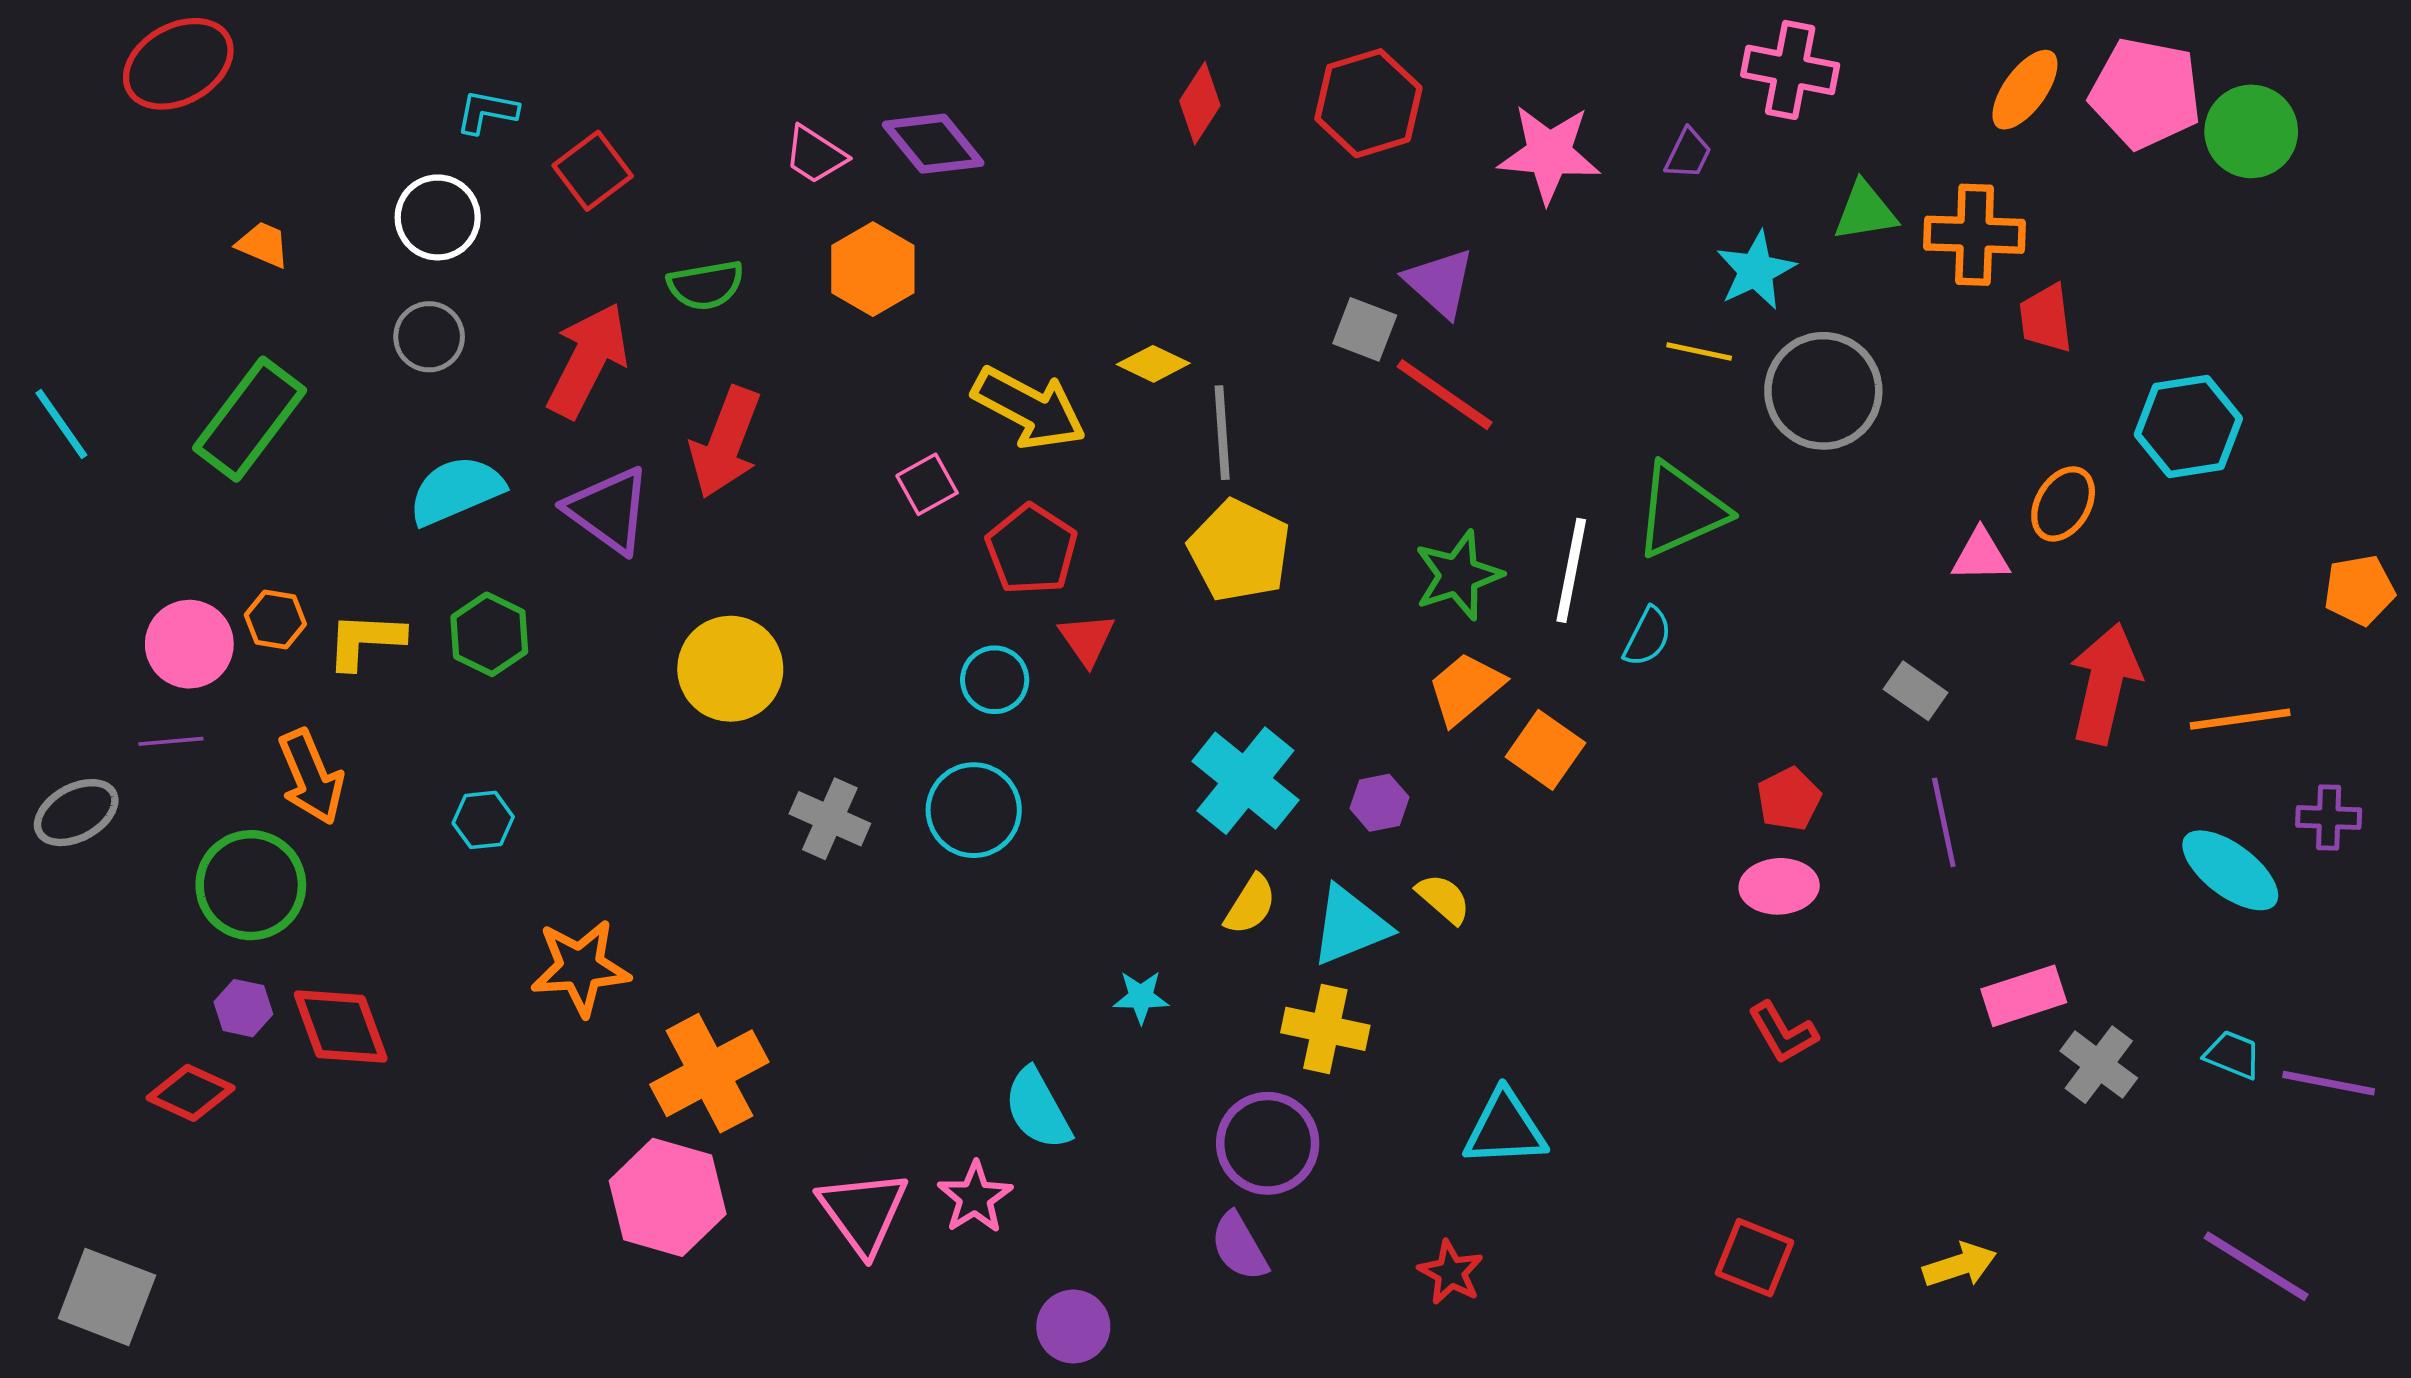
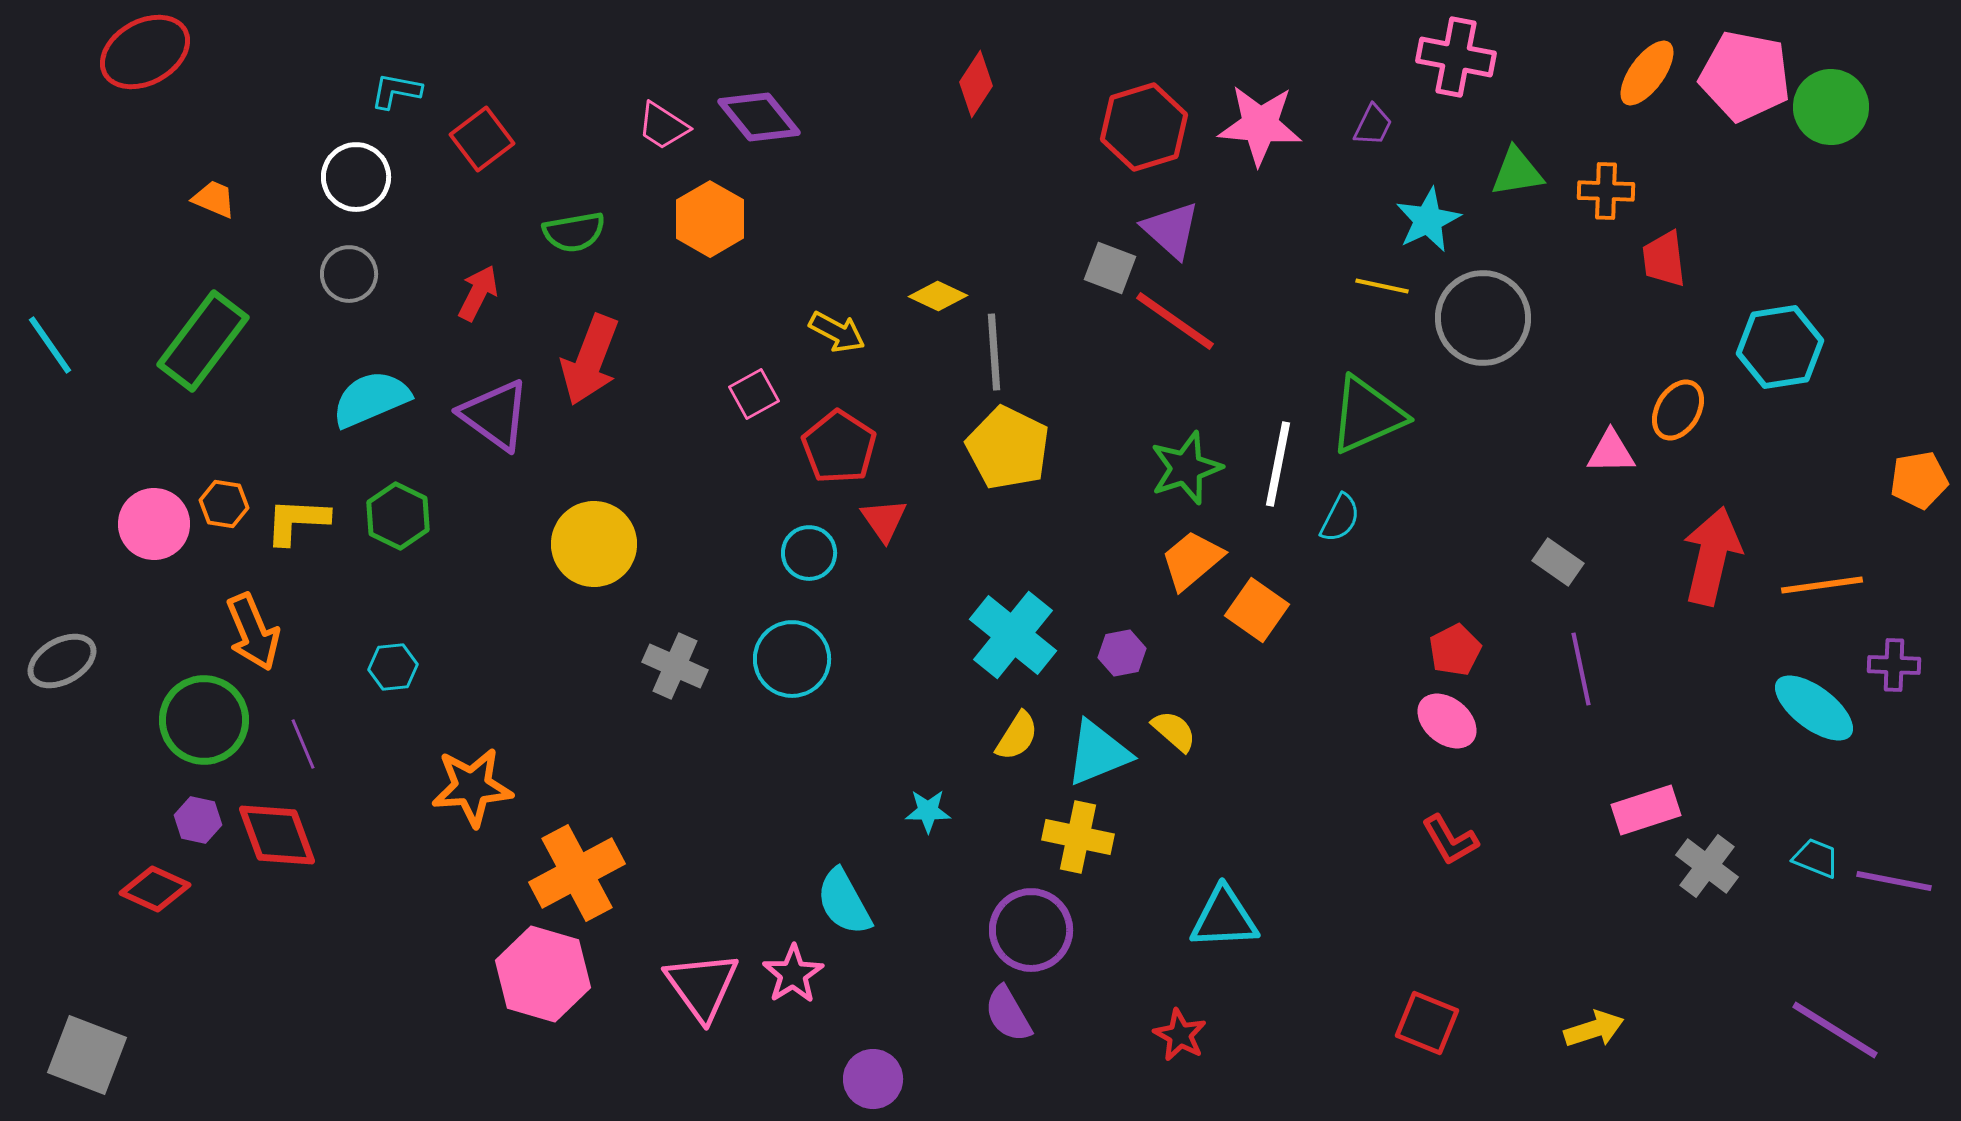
red hexagon: (1368, 103) -> (1144, 127), moved
orange cross: (1975, 235) -> (1606, 191), size x0.7
red arrow: (588, 360) -> (478, 293), size x0.6
yellow arrow: (1029, 408) -> (837, 332), size x0.6
purple line: (171, 741) -> (303, 744), moved, turned 72
pink ellipse: (1779, 886) -> (1447, 721), turned 42

